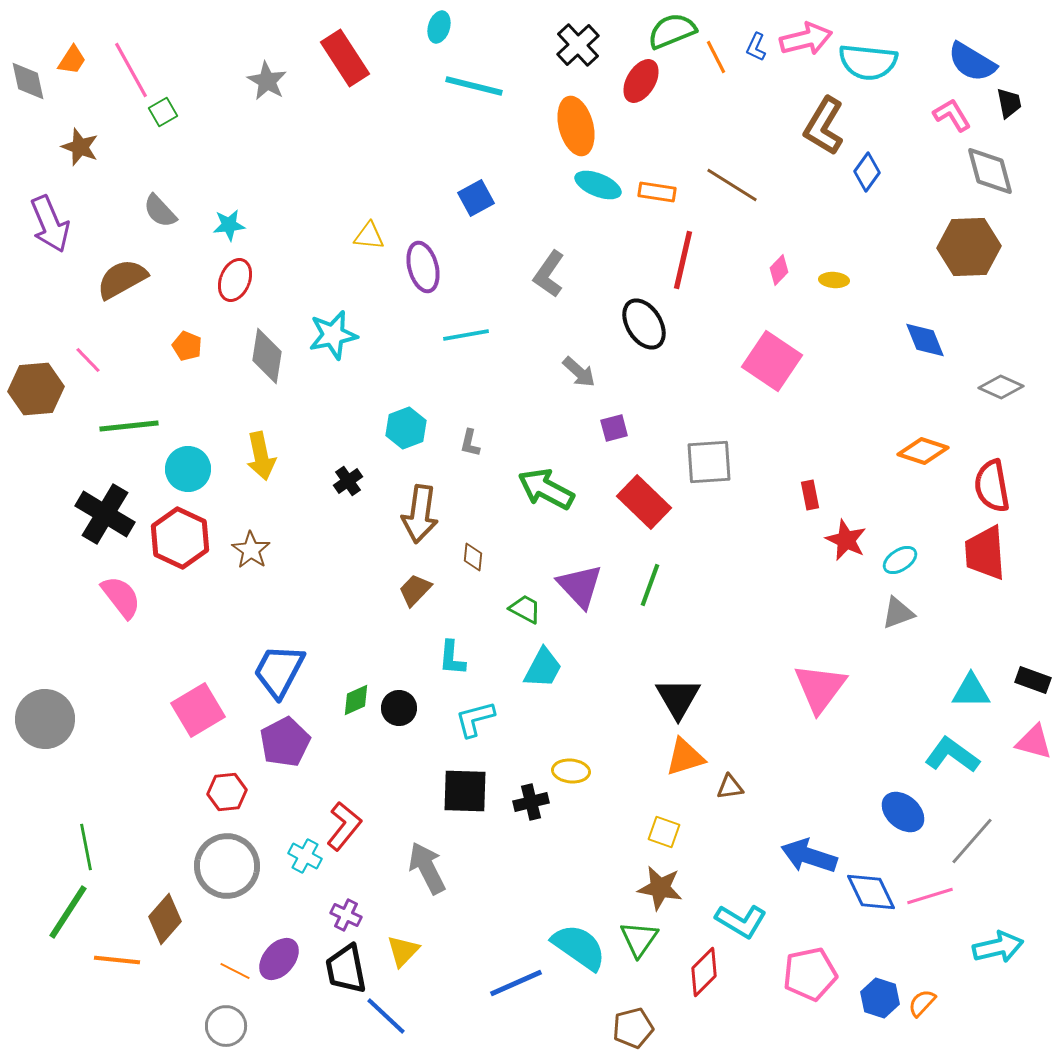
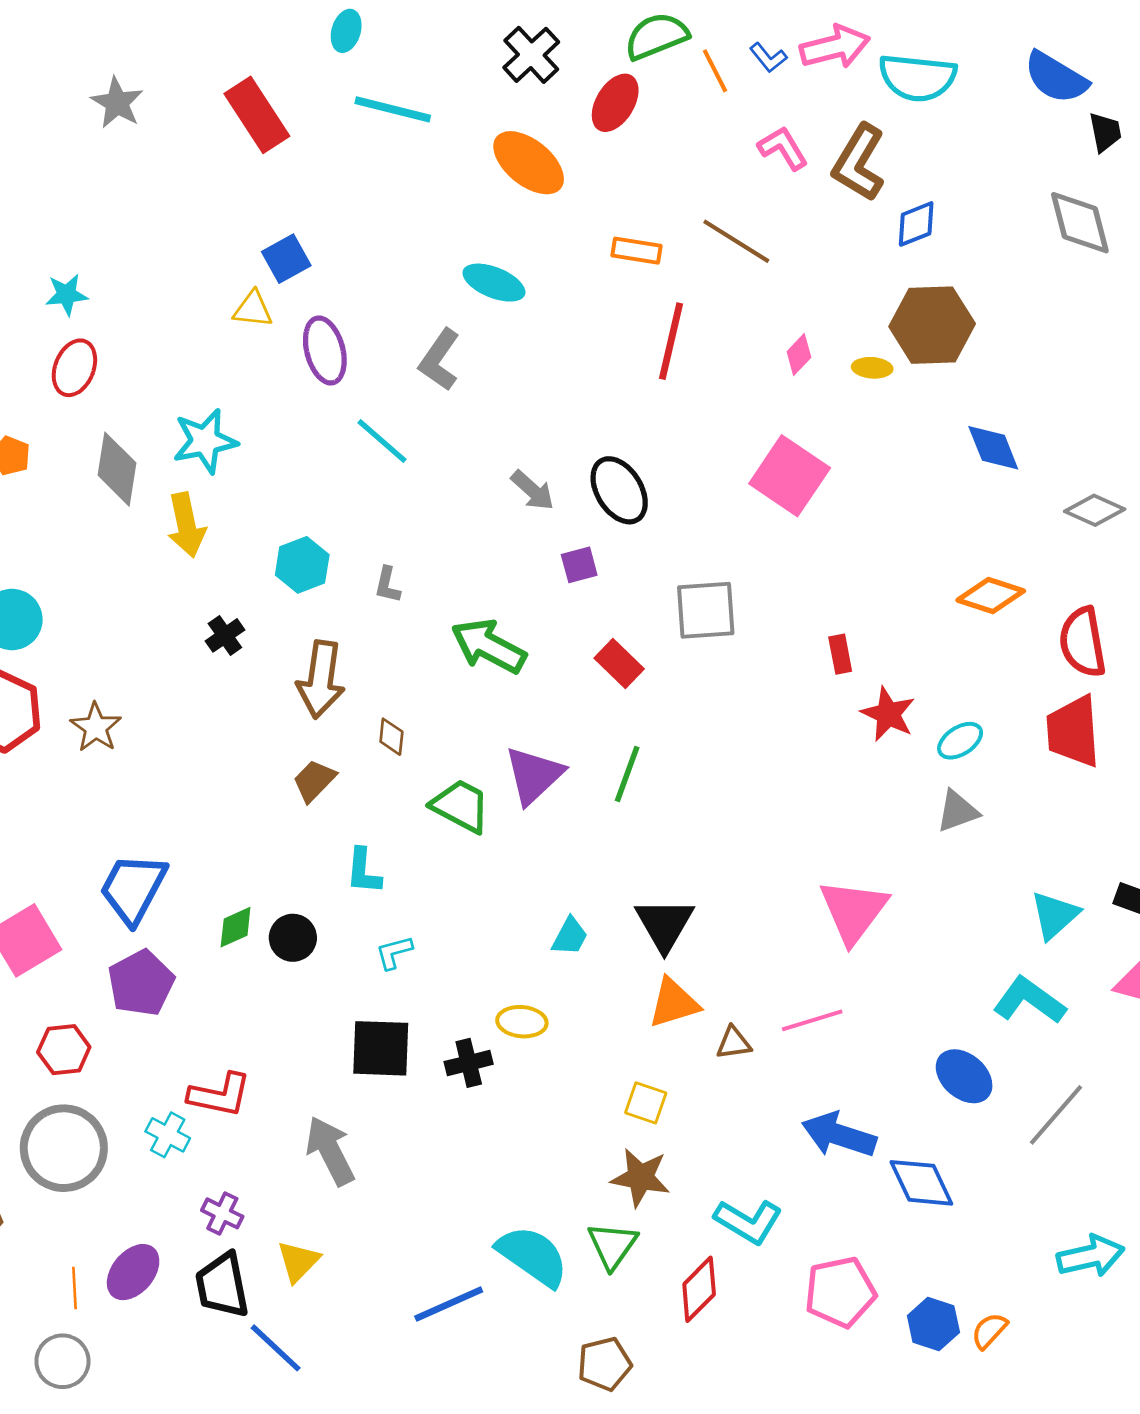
blue L-shape: (756, 47) -> (768, 58), turned -64
red rectangle: (345, 58) -> (257, 115), moved
pink L-shape: (952, 115) -> (783, 148), moved
orange ellipse: (576, 126) -> (529, 163), turned -36
blue diamond: (867, 172) -> (916, 224), turned 33
cyan ellipse: (598, 185) -> (494, 283), moved
blue square: (476, 198) -> (286, 259), moved
brown hexagon: (969, 247) -> (932, 325), moved
gray L-shape: (549, 274) -> (439, 360), moved
black ellipse: (644, 324) -> (619, 490), moved
cyan line: (466, 335) -> (382, 441), turned 51
yellow arrow: (261, 456) -> (186, 525), moved
red rectangle: (644, 502) -> (619, 663), size x0.7
purple triangle: (580, 586) -> (534, 775), turned 30
green trapezoid: (525, 609) -> (461, 806), size x1.4
cyan trapezoid: (543, 668) -> (570, 936), moved, size x0.7
cyan triangle: (971, 691) -> (1055, 915), turned -42
cyan L-shape: (475, 719) -> (394, 952), size x0.7
red L-shape: (344, 826) -> (220, 1095), turned 63
pink line: (930, 896) -> (812, 1020), moved
orange line: (235, 971) -> (74, 1288), turned 60

